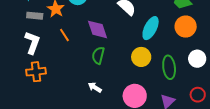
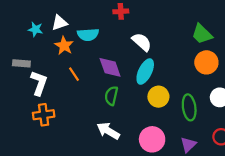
gray rectangle: (35, 16) -> (21, 63), moved
cyan ellipse: (151, 28) -> (145, 72), moved
white arrow: (95, 87) -> (108, 131), size x1.5

